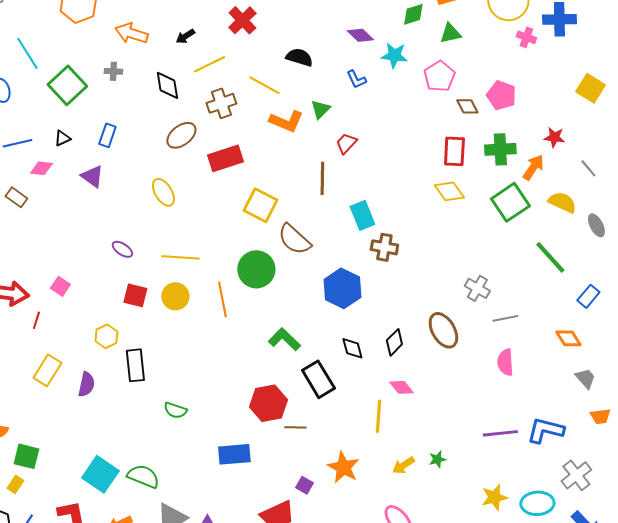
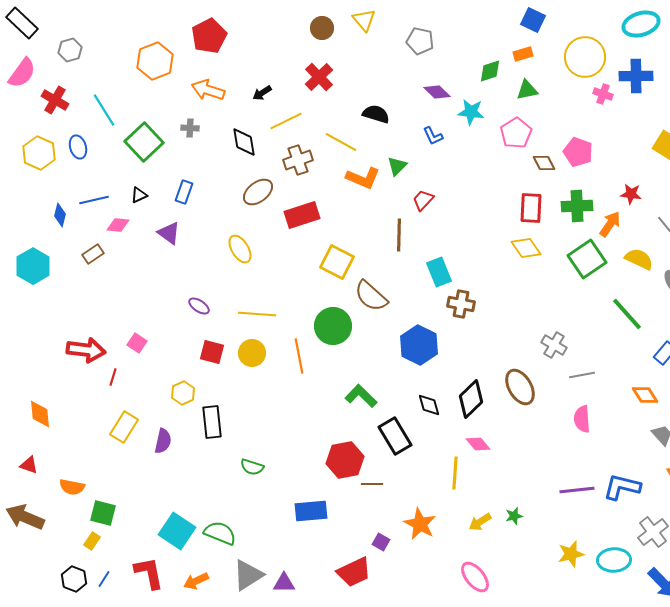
brown rectangle: (16, 197) -> (93, 254), turned -70
black diamond: (394, 342) -> (471, 399), size x1.4

